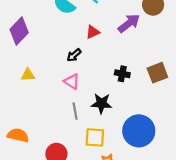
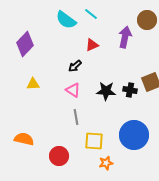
purple arrow: (129, 23) -> (125, 37), turned -40
black cross: (122, 74) -> (130, 90), moved
black star: (101, 103) -> (106, 91), moved

